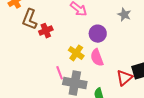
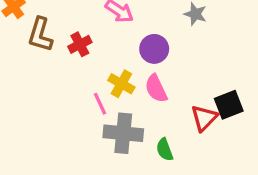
red cross: (46, 31) -> (80, 44), moved
pink line: (60, 73) -> (100, 104), moved

